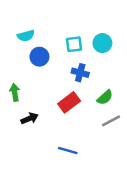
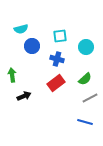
cyan circle: (102, 43) -> (86, 47), moved
blue cross: (80, 73) -> (57, 59), moved
blue line: (68, 151) -> (85, 122), moved

